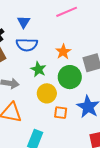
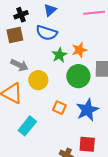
green star: (38, 69) -> (59, 55), moved
yellow circle: (47, 93) -> (38, 80), moved

